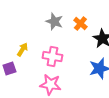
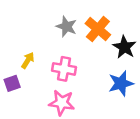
orange cross: (80, 24) -> (98, 29), size x1.5

